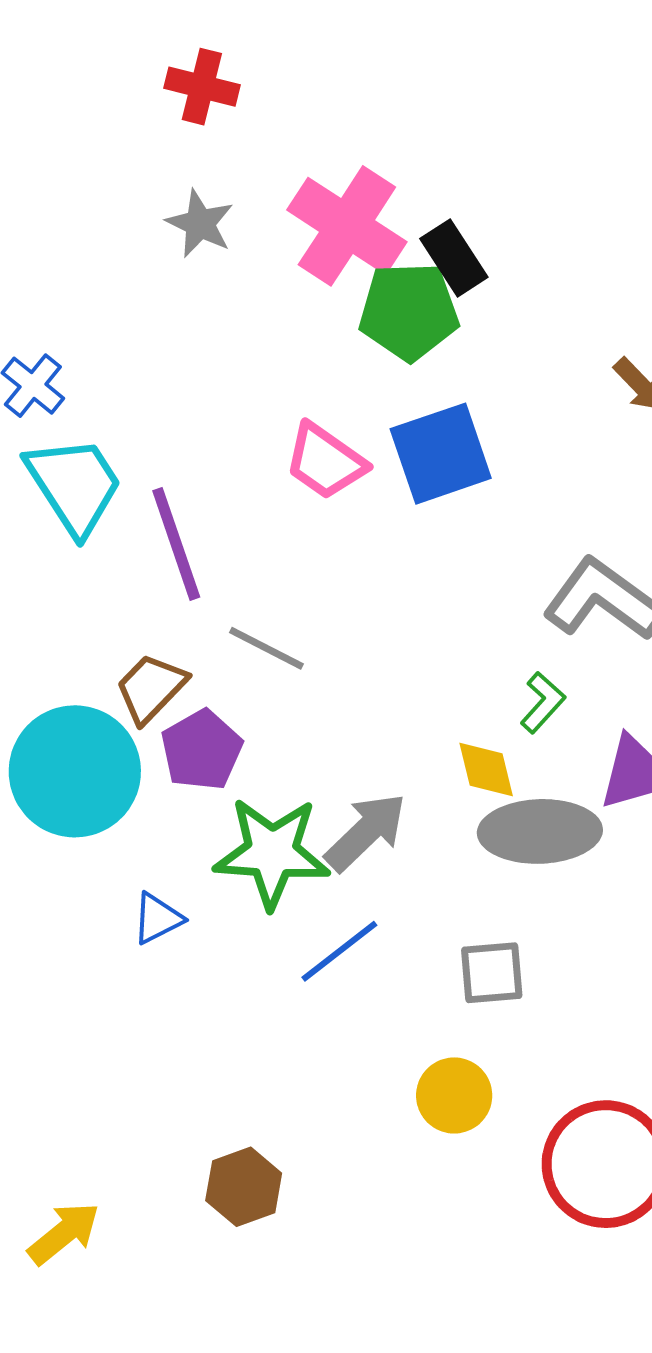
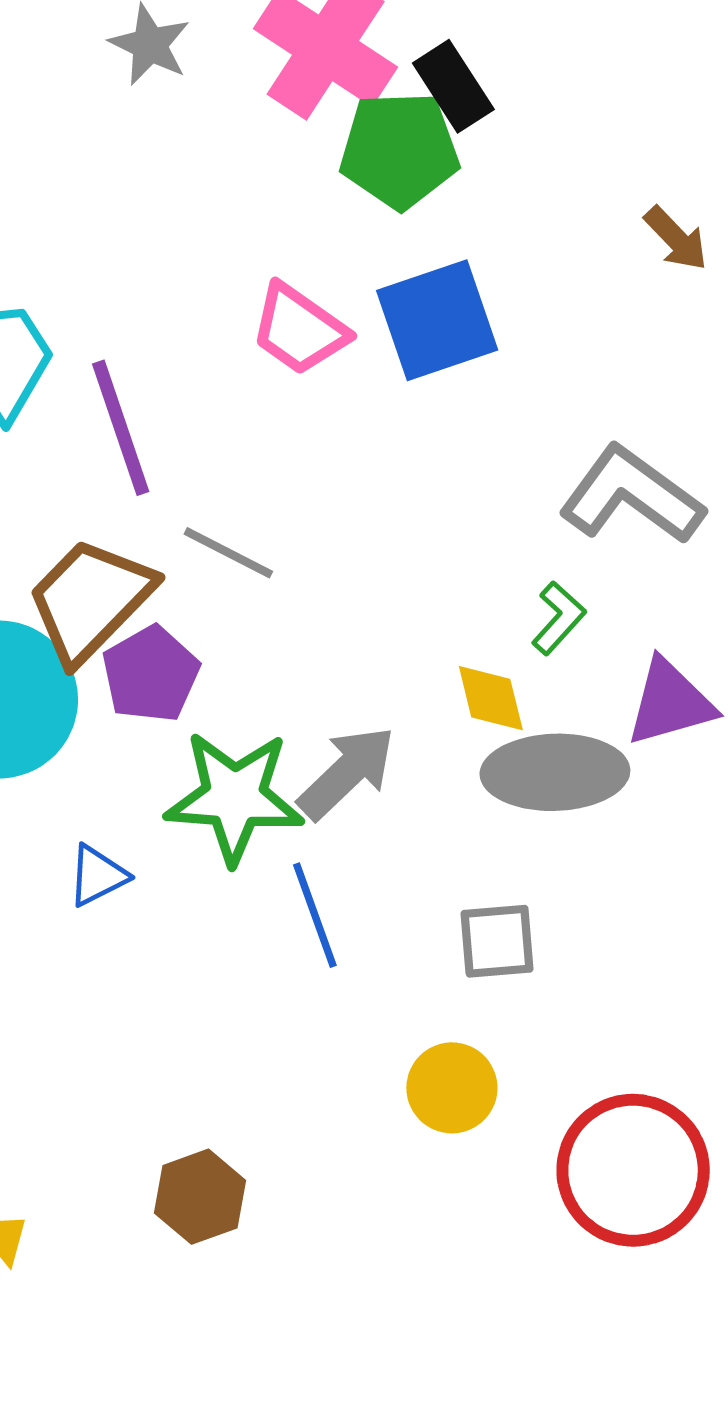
brown trapezoid: (151, 688) -> (90, 600), size x1.5
blue line: (339, 951) -> (315, 915), turned -72

